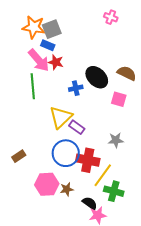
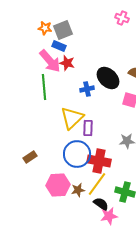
orange star: (34, 27) -> (45, 28), size x0.6
purple rectangle: (77, 127) -> (88, 128), turned 56
yellow line: (103, 175) -> (97, 184), moved

